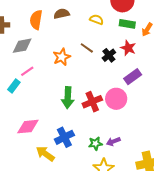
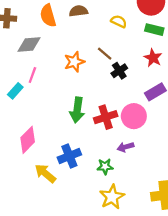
orange semicircle: (36, 20) -> (48, 16), turned -30
black cross: (109, 55) -> (119, 71), moved
pink line: (27, 71) -> (32, 75), turned -40
pink diamond: (28, 127) -> (28, 140), turned -45
purple arrow: (113, 141) -> (126, 147), moved

